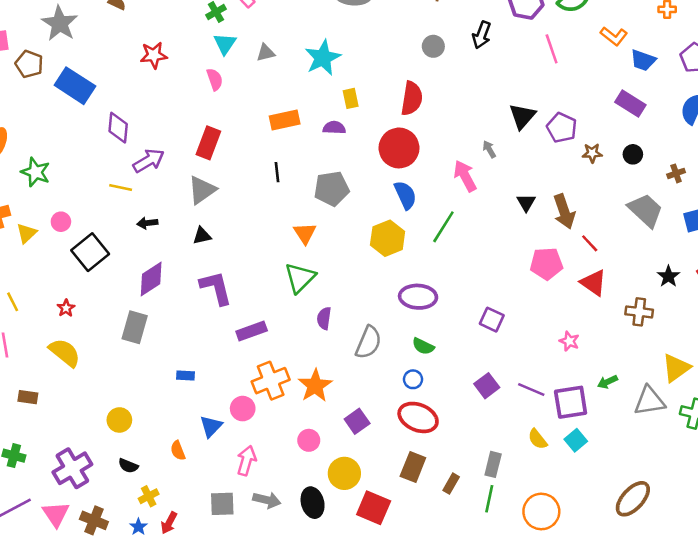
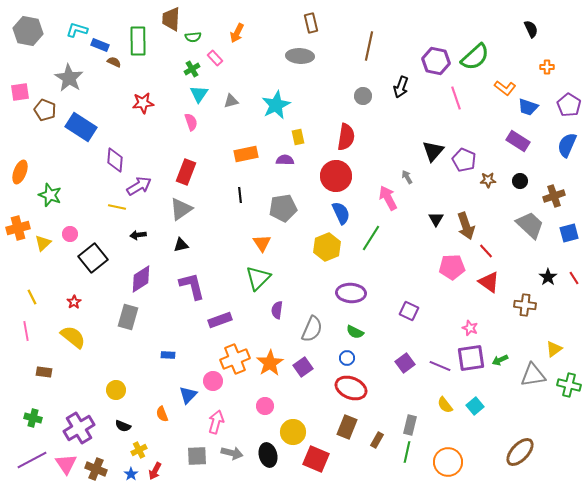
brown cross: (676, 173) -> (554, 196), size x1.5
yellow triangle: (676, 368) -> (554, 349), size x0.7
purple square: (571, 402) -> (471, 358), moved
purple square: (357, 421) -> (303, 367), moved

